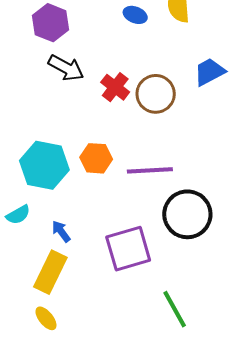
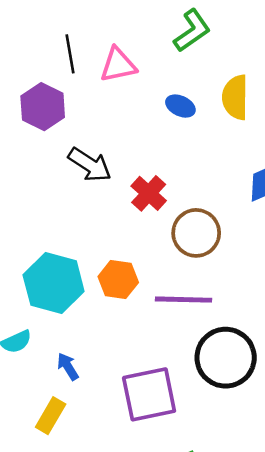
purple hexagon: (50, 23) -> (43, 107), moved
brown circle: (156, 94) -> (196, 233), moved
yellow rectangle: (50, 272) -> (51, 416), size x0.7

